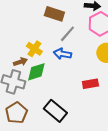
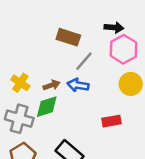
yellow cross: (34, 49) -> (20, 83), moved
brown arrow: (20, 62) -> (52, 85), moved

